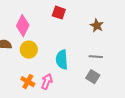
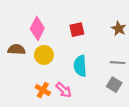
red square: (59, 13) -> (77, 30), moved, turned -32
pink arrow: (47, 82) -> (64, 90), turned 112

